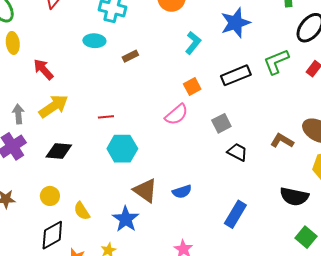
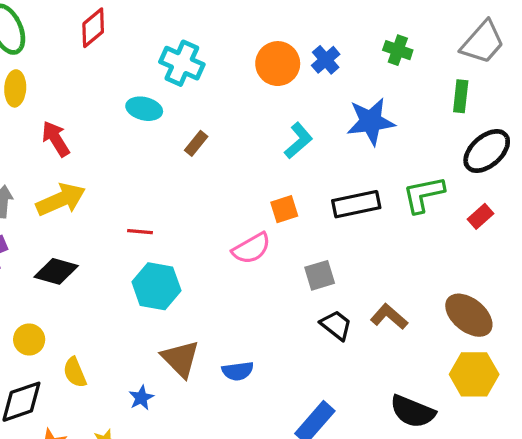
brown rectangle: (130, 56) -> (196, 143), turned -35
brown L-shape: (282, 141) -> (389, 317), moved
blue star: (126, 219) -> (141, 398), size x0.6

